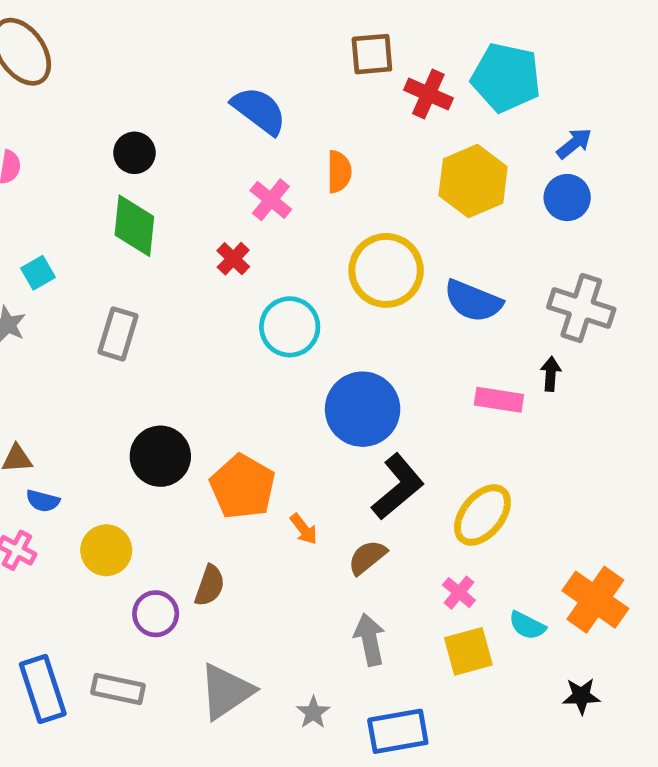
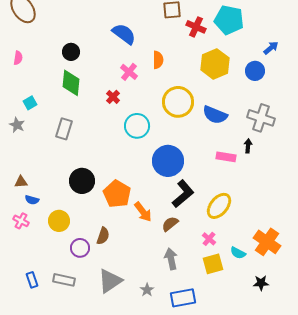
blue arrow: (574, 143) -> (271, 48), moved
orange arrow: (304, 529) -> (143, 212), size x1.5
blue rectangle: (43, 689) -> (32, 280), size x0.6

